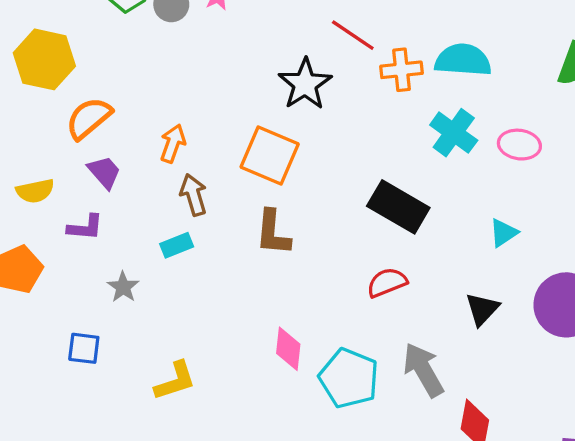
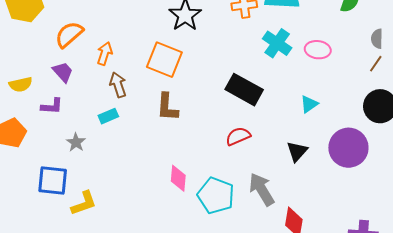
orange semicircle: (89, 118) -> (69, 34), moved
blue square: (84, 348) -> (53, 181), size x1.5
yellow L-shape: (175, 381) -> (84, 203), moved

